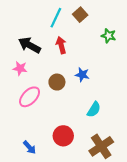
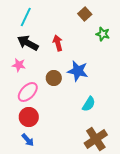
brown square: (80, 15) -> (85, 14), moved
cyan line: (56, 18) -> (26, 17), moved
blue star: (82, 75) -> (78, 71), size x1.5
red circle: (63, 136) -> (29, 117), moved

